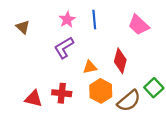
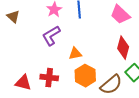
red diamond: (120, 61) -> (123, 48), moved

